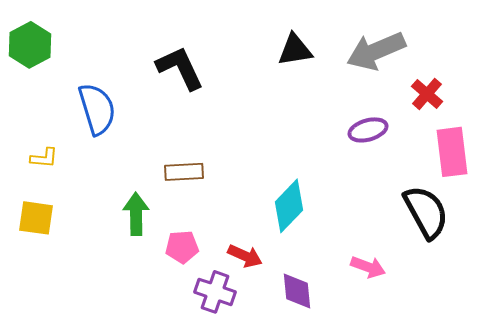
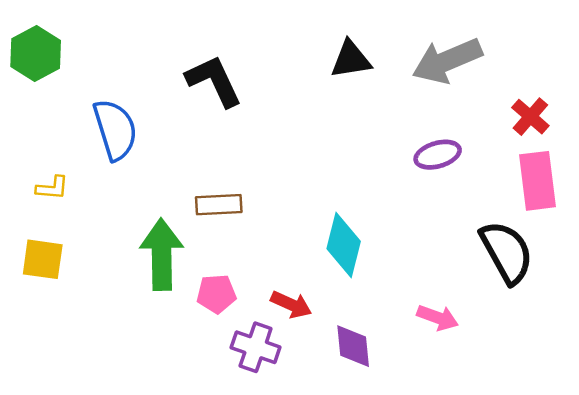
red cross: (427, 94) -> (530, 117), moved
cyan diamond: (289, 206) -> (344, 245), turned -30
green arrow: (136, 214) -> (162, 255), size x1.4

